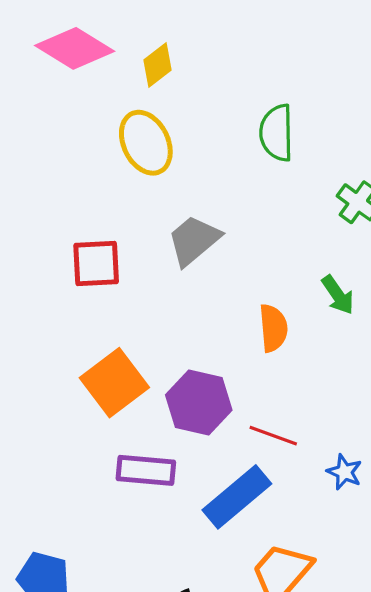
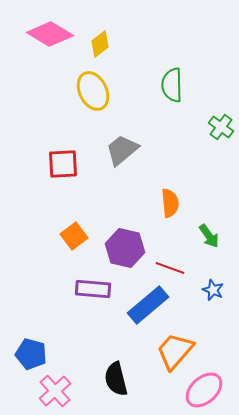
green arrow: (338, 295) -> (209, 236), moved
orange square: (114, 383) -> (74, 236), size x0.7

